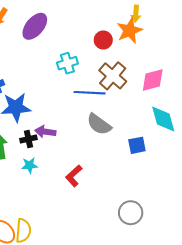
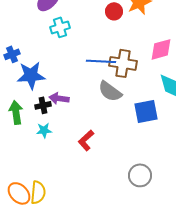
cyan cross: (67, 63) -> (60, 27), moved
brown cross: (113, 76) -> (123, 63), moved, turned -32
blue square: (137, 145) -> (146, 111), size x1.4

